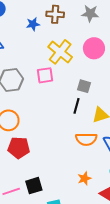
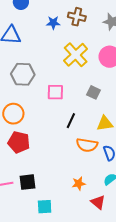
pink square: (45, 75) -> (55, 92), moved
black line: (77, 106) -> (71, 121), moved

